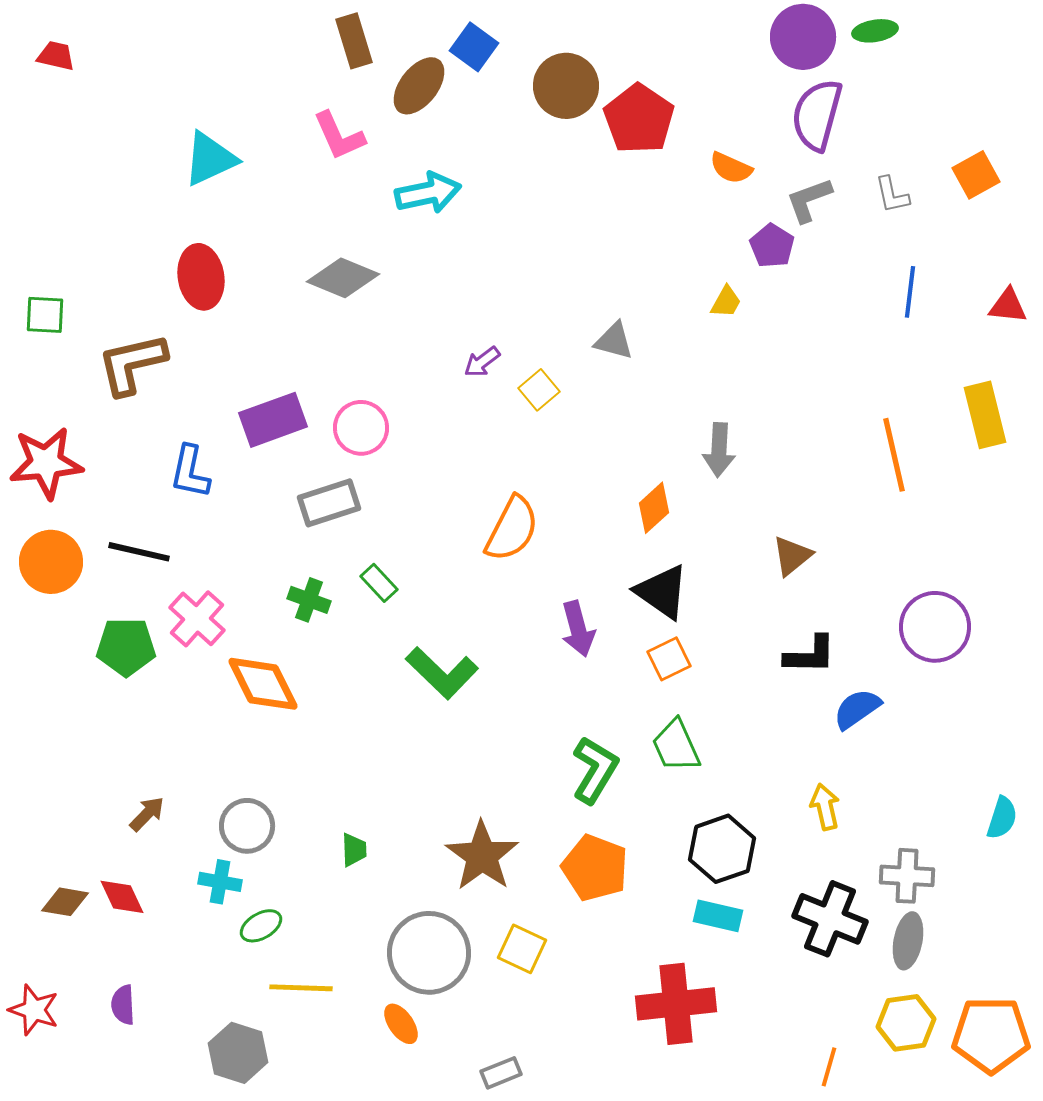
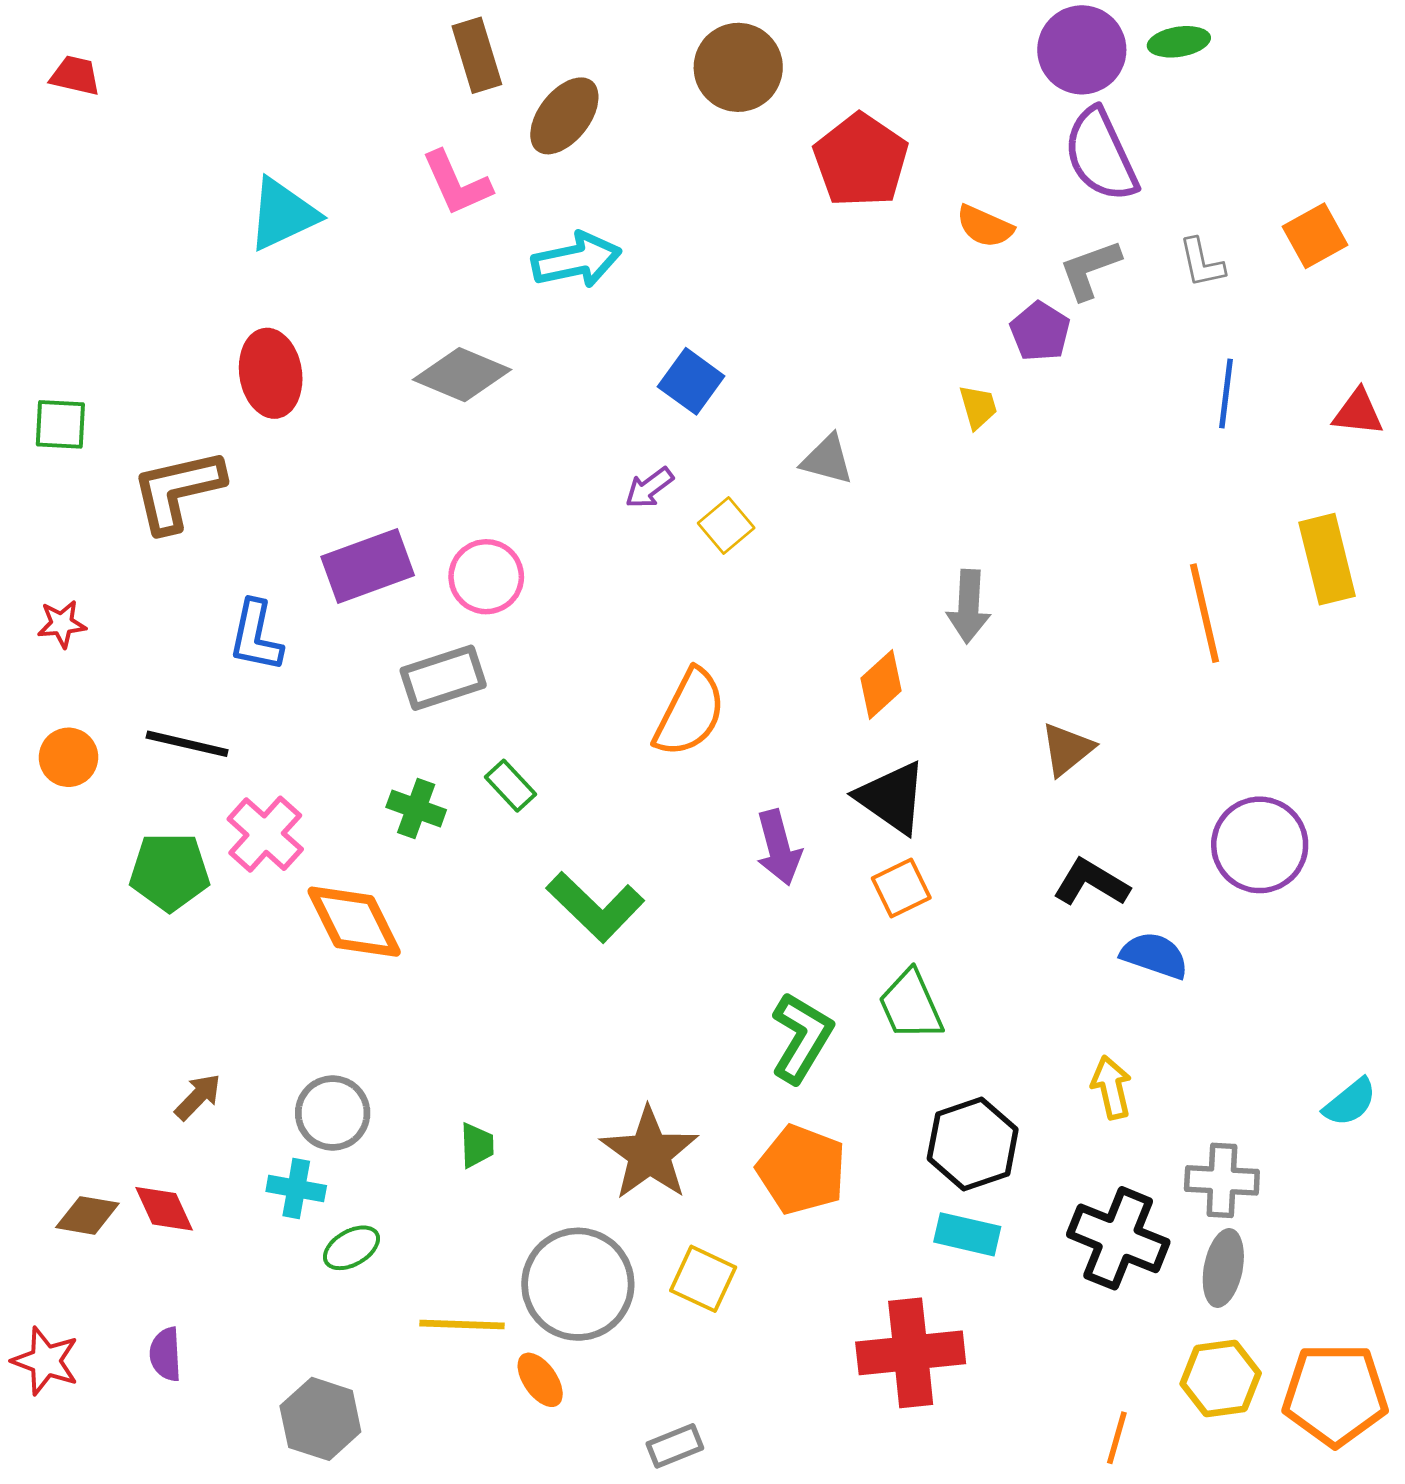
blue square: (474, 47) -> (691, 381), moved
brown circle: (566, 86) -> (738, 67), moved
purple semicircle: (817, 115) -> (1101, 155), turned -40
yellow trapezoid: (726, 302) -> (978, 407), turned -45
red star: (46, 463) -> (62, 624), size x0.5
orange circle: (51, 562) -> (69, 757), size x0.7
black L-shape: (810, 655) -> (1091, 883), turned -150
blue semicircle: (857, 709) -> (1155, 955), turned 54
cyan semicircle: (1002, 818) -> (1350, 1102), turned 33
yellow line: (301, 988) -> (462, 1325), moved

